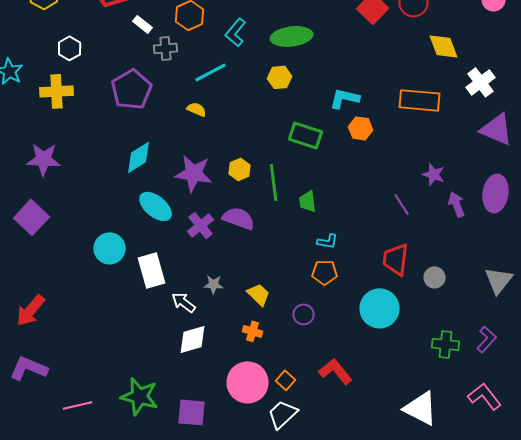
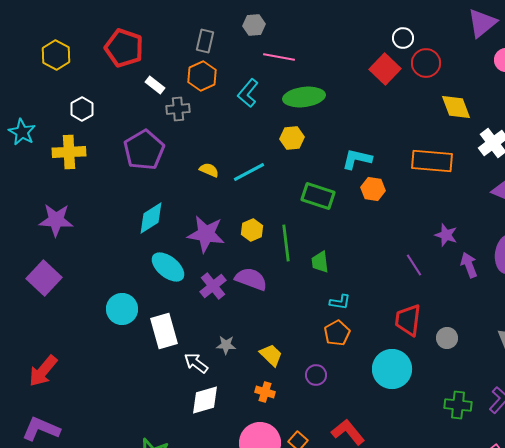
cyan line: (211, 72) -> (249, 172), moved
orange pentagon: (325, 272) -> (337, 333), turned -30

